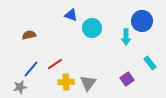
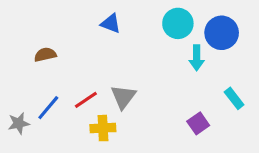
cyan circle: (92, 28) -> (178, 23), moved
gray triangle: (88, 83) -> (123, 97), moved
gray star: (20, 87) -> (19, 123), moved

